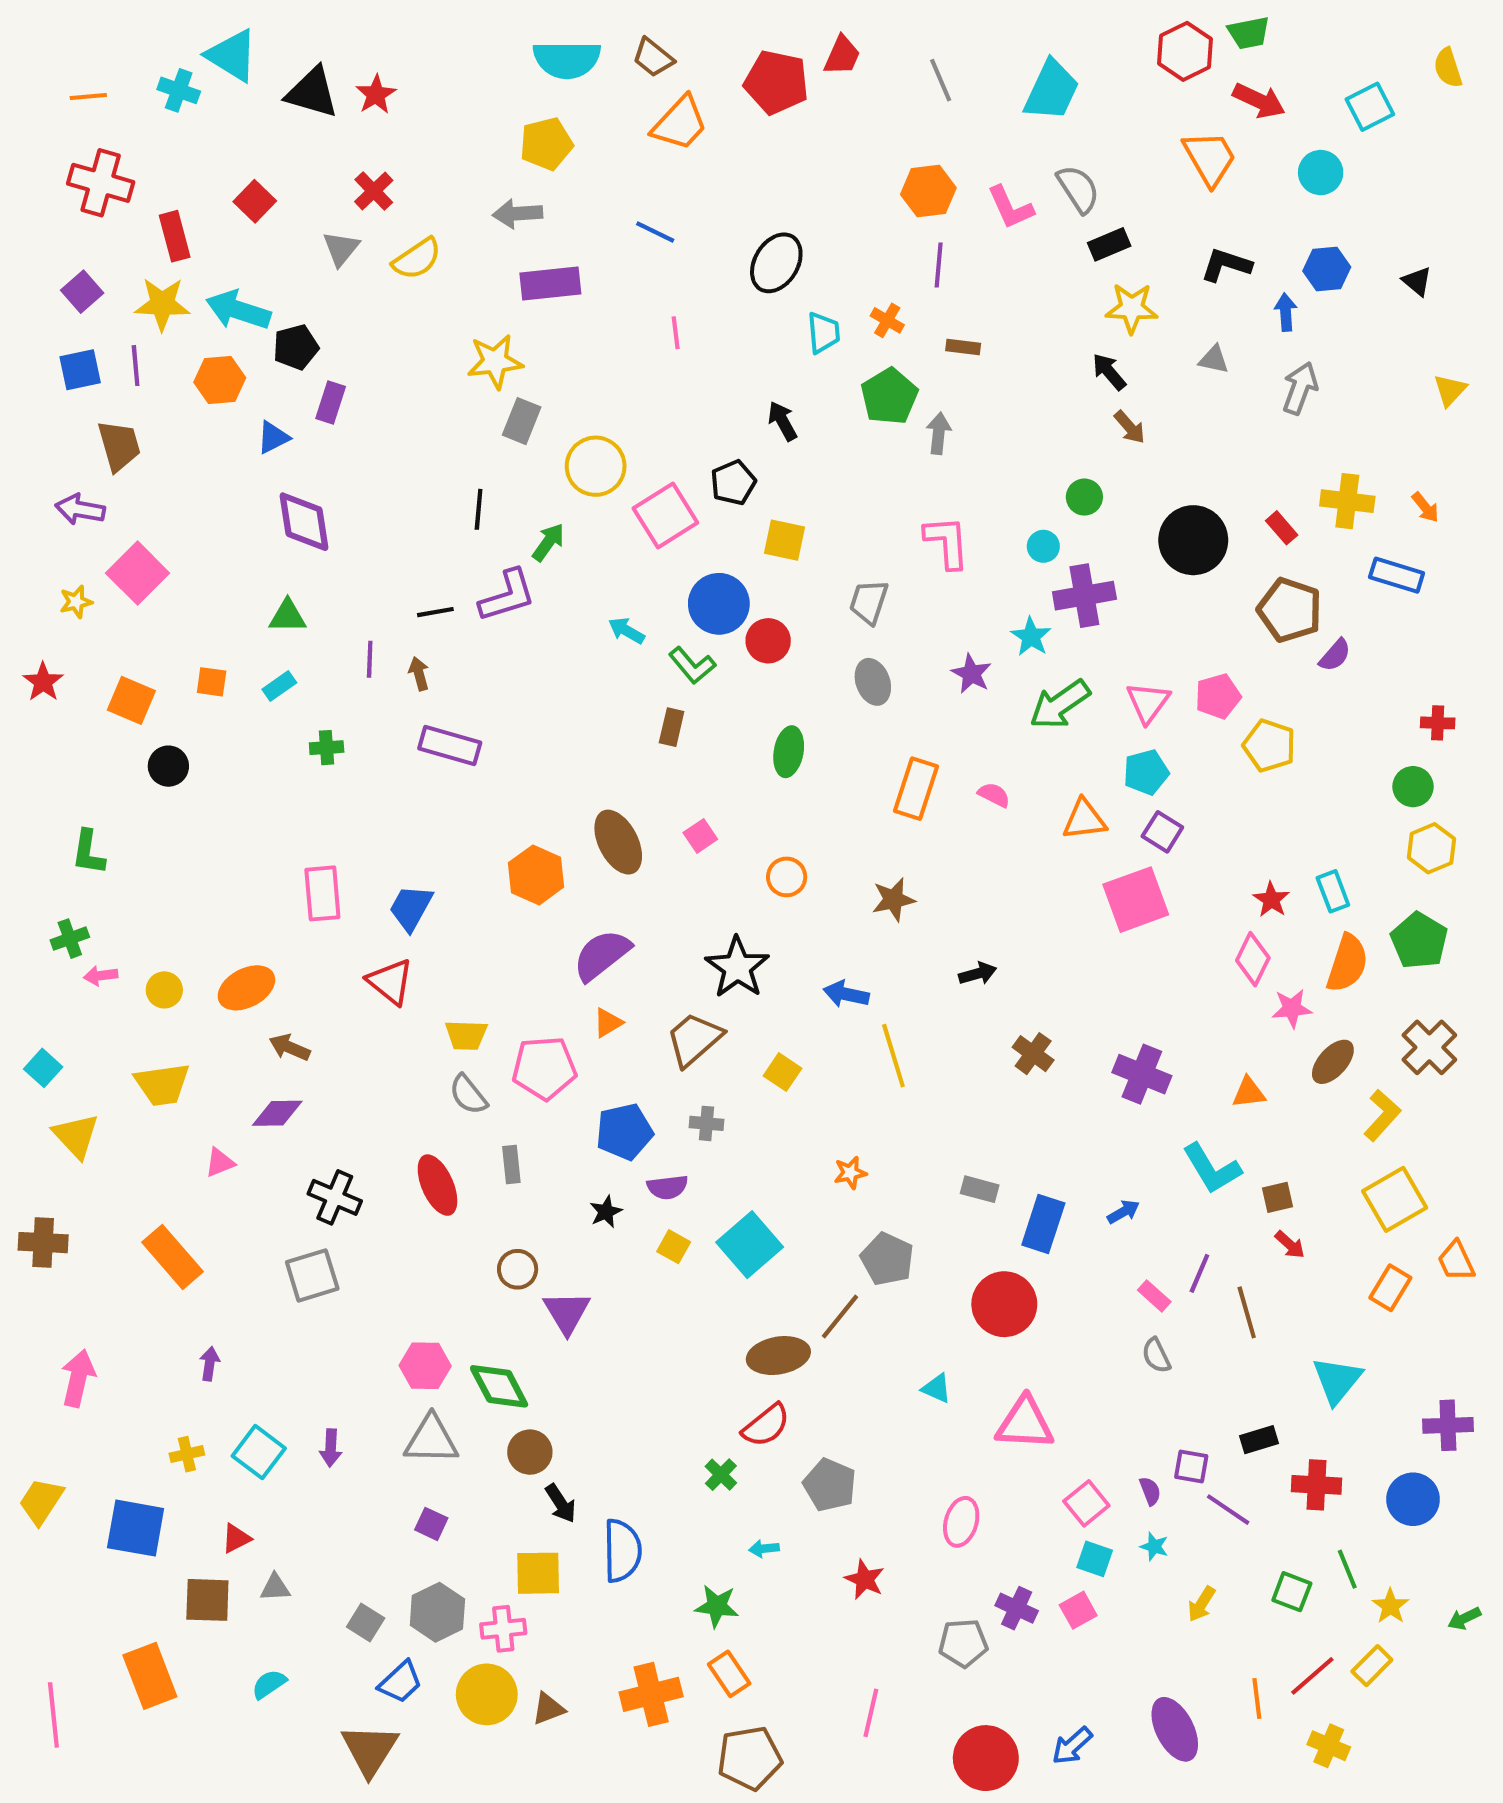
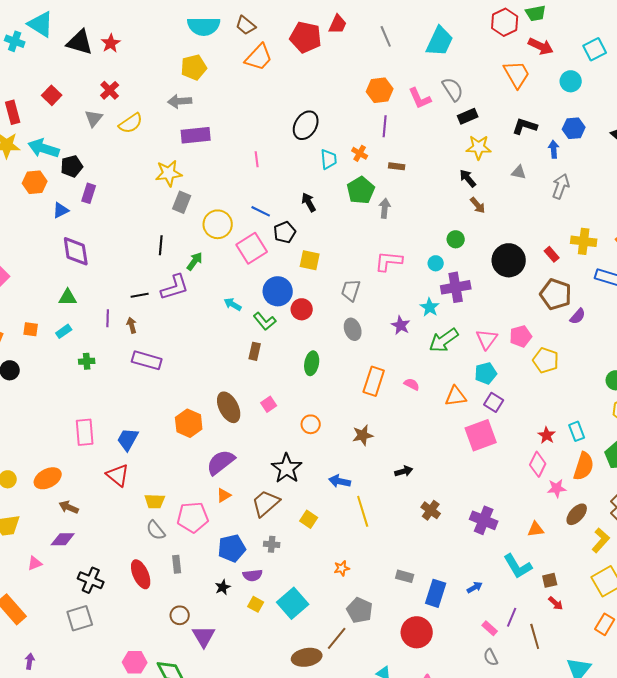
blue line: (655, 232) -> (261, 211), moved
pink L-shape: (947, 542) -> (389, 261), turned -80

